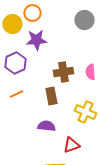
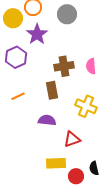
gray circle: (84, 20) -> (67, 14), moved
purple star: (36, 40) -> (37, 34), turned -30
orange line: (16, 94) -> (18, 96), moved

